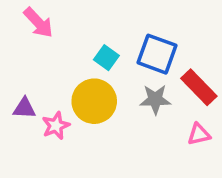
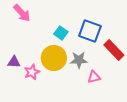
gray star: (155, 99) -> (79, 60), moved
pink triangle: (199, 134) -> (94, 77), moved

